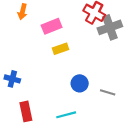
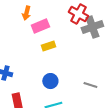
orange arrow: (22, 12) -> (26, 13), moved
blue circle: (80, 83) -> (50, 81), moved

